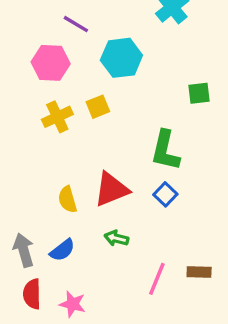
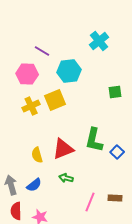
yellow square: (98, 107) -> (55, 100), size x1.5
green L-shape: (165, 151) -> (94, 140), moved
blue square: (165, 194) -> (117, 152), moved

